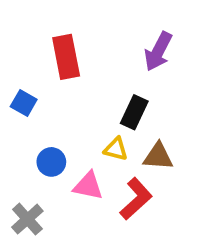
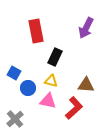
blue square: (24, 103) -> (14, 73), moved
black rectangle: (134, 112) -> (55, 57), moved
yellow triangle: (116, 149) -> (51, 81), moved

